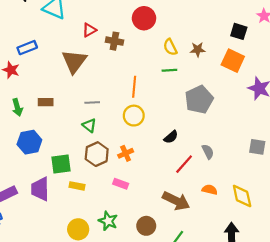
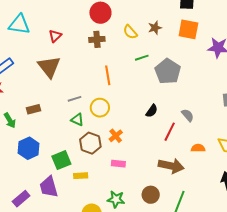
brown cross: (114, 41) -> (97, 39), moved
green line: (169, 70) -> (142, 58), moved
yellow circle: (134, 116) -> (100, 108), moved

